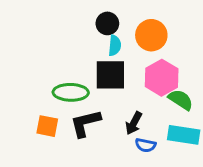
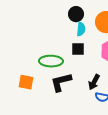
black square: (110, 75) -> (78, 49), size x0.6
orange square: (47, 126) -> (26, 82), moved

